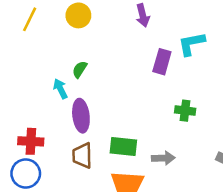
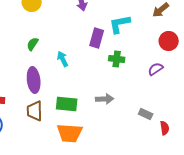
cyan arrow: (60, 89) -> (63, 59), moved
green cross: (185, 111) -> (117, 59), moved
gray arrow: (163, 158) -> (105, 99), moved

